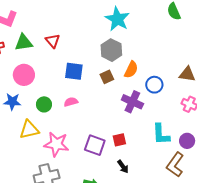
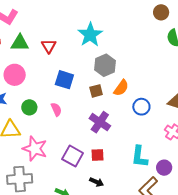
cyan star: (117, 19) -> (90, 35), moved
pink semicircle: (71, 102) -> (56, 109), turned 72
purple cross: (132, 102) -> (100, 122), moved
black arrow: (123, 167) -> (97, 182), turned -40

